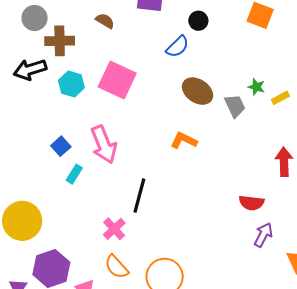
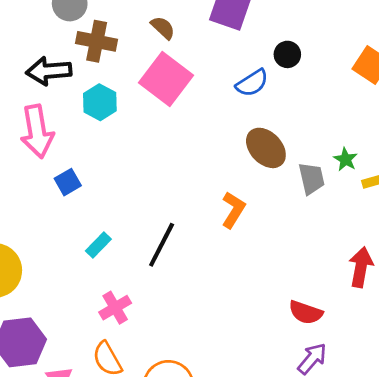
pink square: (117, 80) -> (166, 79), moved
orange L-shape: (184, 140) -> (233, 210), turned 84
pink arrow: (104, 144) -> (37, 131), moved
cyan rectangle: (74, 174) -> (98, 245), moved
black line: (139, 196) -> (162, 245), moved

